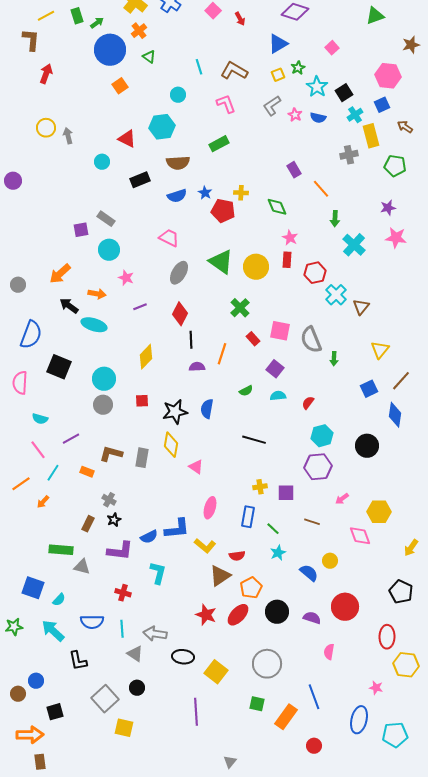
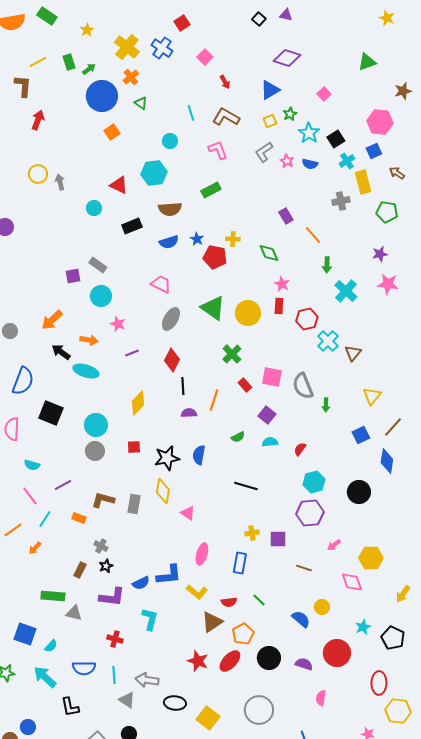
red arrow: (240, 19) -> (225, 82), moved
green line: (273, 529) -> (259, 600), moved
cyan star: (278, 553) -> (363, 627), moved

